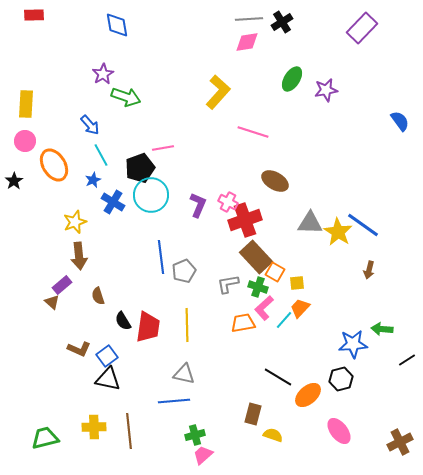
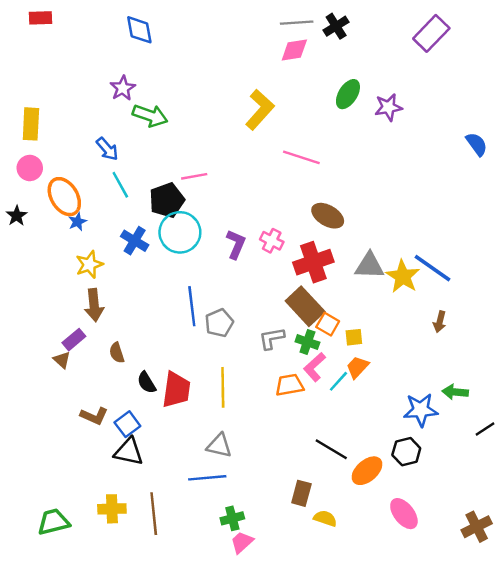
blue star: (93, 180) -> (77, 222), moved
red cross: (245, 220) -> (313, 262), moved

